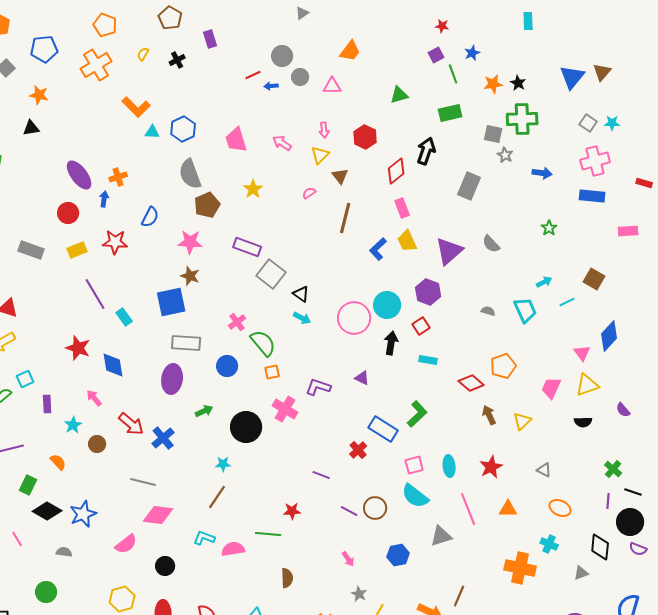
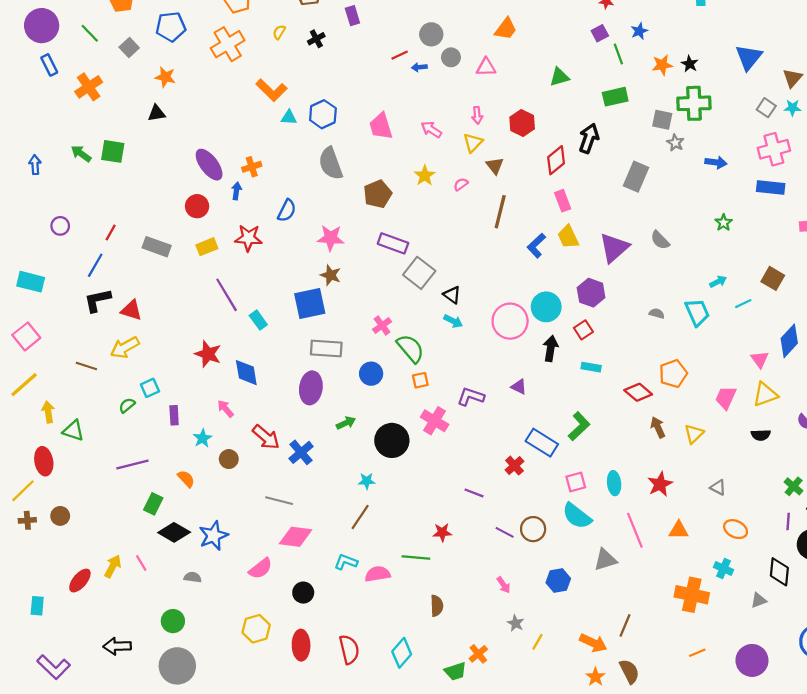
brown triangle: (602, 72) -> (792, 78), moved
yellow star: (253, 189) -> (425, 176), moved
brown pentagon: (207, 205) -> (378, 194), moved

